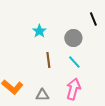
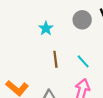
gray circle: (73, 38) -> (82, 20), moved

